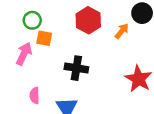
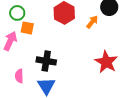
black cross: (76, 68) -> (46, 61), moved

